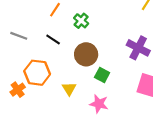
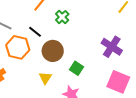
brown circle: (86, 54) -> (53, 51), moved
orange hexagon: (37, 73) -> (18, 47), moved

